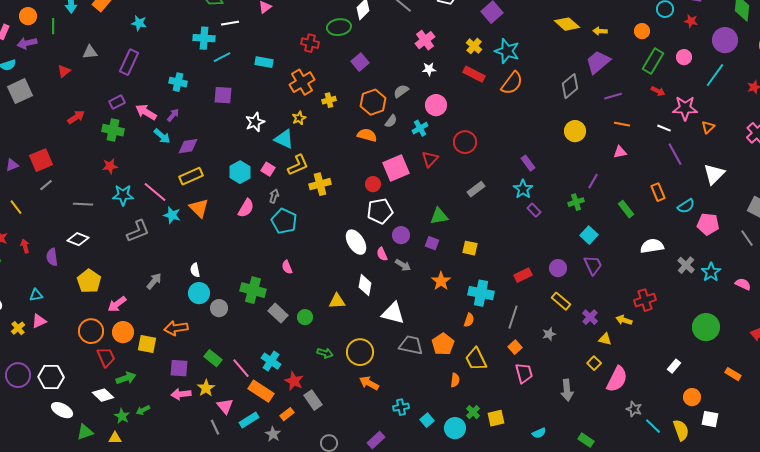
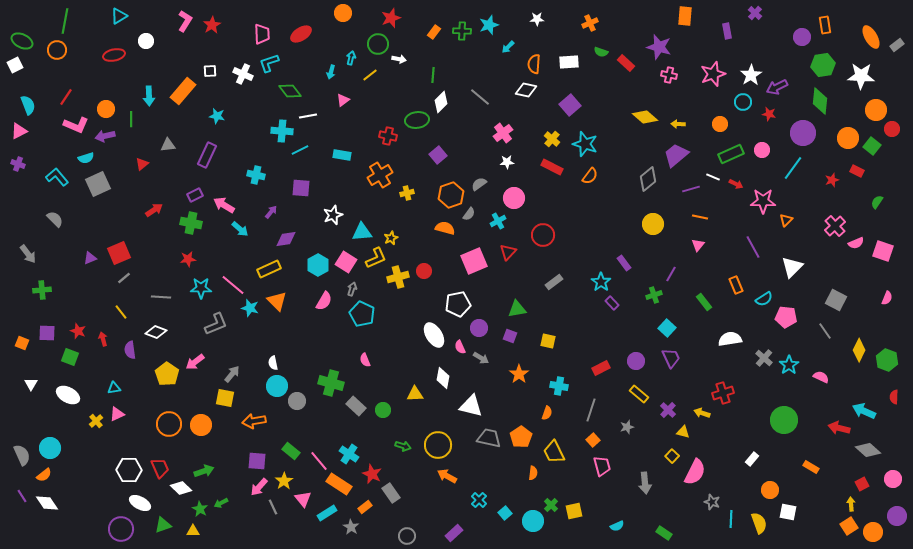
green rectangle: (653, 61) -> (731, 154), turned 35
orange semicircle: (512, 83) -> (590, 176), size x0.7
purple arrow: (173, 115) -> (271, 212), moved
yellow star: (299, 118) -> (391, 238), moved
white line: (664, 128) -> (713, 177), moved
cyan triangle: (284, 139) -> (362, 232), turned -30
purple diamond: (188, 146) -> (286, 239), moved
pink triangle: (620, 152) -> (698, 245), turned -40
purple rectangle: (528, 163) -> (624, 263), moved
pink square: (268, 169) -> (346, 262), size x1.5
red circle: (373, 184) -> (424, 271), moved
yellow line: (16, 207) -> (121, 312), moved
cyan cross: (481, 293) -> (559, 386), size x0.7
pink arrow: (117, 304) -> (195, 362), moved
yellow square: (147, 344) -> (225, 398), moved
red trapezoid: (106, 357) -> (160, 468), moved
purple circle: (18, 375) -> (121, 529), moved
pink arrow: (181, 394) -> (259, 487), turned -42
cyan cross: (401, 407) -> (479, 500), turned -35
cyan line: (653, 426) -> (731, 519), turned 48
gray line: (215, 427) -> (273, 507), moved

